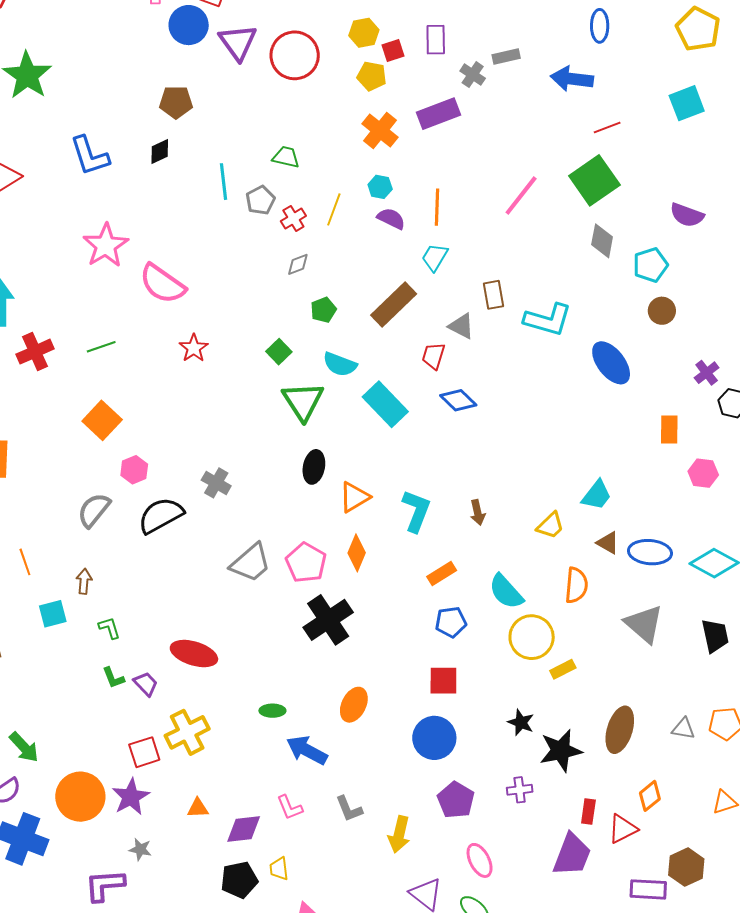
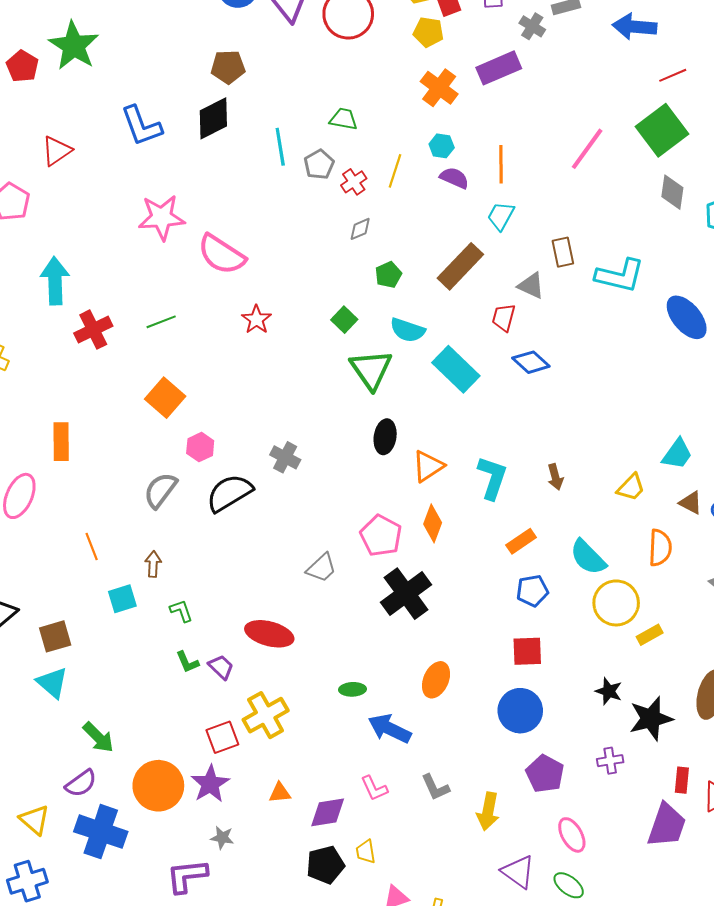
black diamond: (160, 151) -> (213, 118), size x1.6
pink star: (106, 245) -> (162, 217), turned 30
gray trapezoid: (251, 563) -> (321, 568), moved, size x0.7

